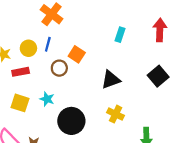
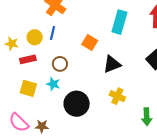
cyan rectangle: (120, 35) -> (119, 22), size x1.6
orange square: (77, 54) -> (90, 43), moved
brown circle: (59, 68) -> (60, 64), moved

